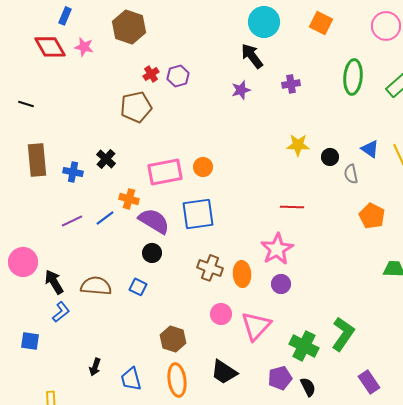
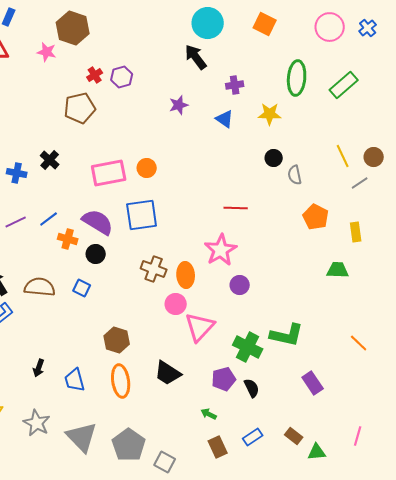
pink star: (84, 47) -> (47, 52), moved
purple star: (241, 90) -> (179, 105), moved
yellow star: (298, 145) -> (270, 114), moved
blue triangle: (370, 149) -> (225, 119), moved
orange cross: (129, 199) -> (68, 239), moved
purple circle: (281, 284) -> (240, 285), moved
pink circle: (221, 314) -> (176, 304), moved
green L-shape: (343, 334) -> (287, 335), turned 68

